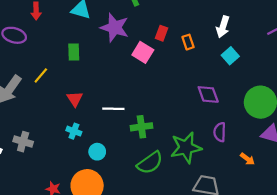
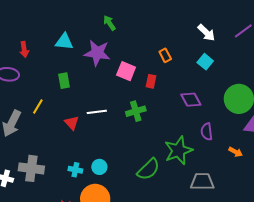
white arrow: (223, 27) -> (206, 33), moved, turned -54
red rectangle: (162, 33) -> (151, 81), moved
white line: (113, 109) -> (97, 112), moved
green cross: (141, 127) -> (136, 111), moved
cyan cross: (74, 131) -> (75, 170), moved
gray cross: (23, 142) -> (31, 168), size x1.4

